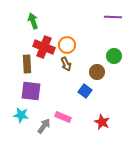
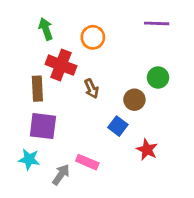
orange circle: (67, 45) -> (93, 37), moved
red star: (102, 122) -> (147, 150), moved

